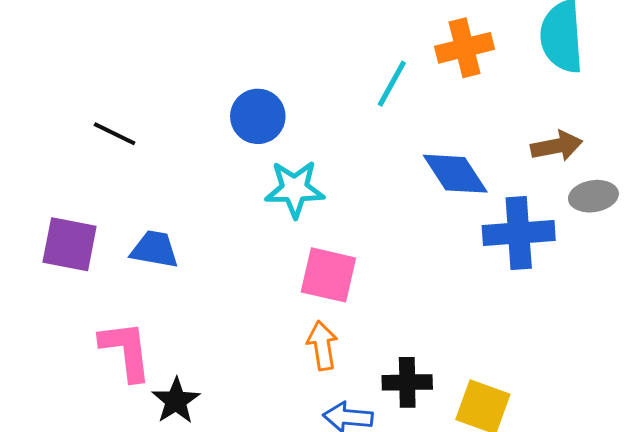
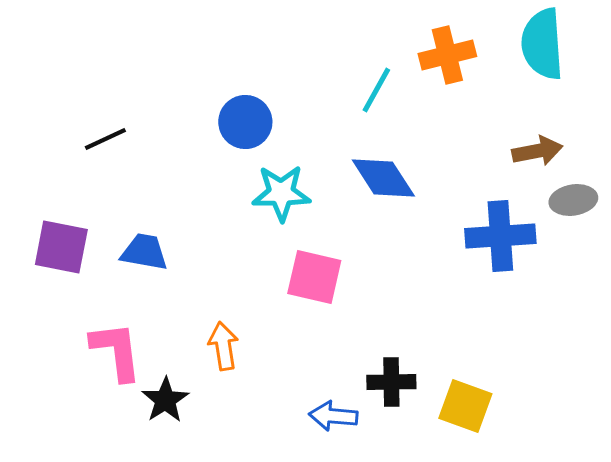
black line: (115, 134) -> (105, 139), turned -51
blue diamond: (455, 174) -> (383, 178), moved
orange arrow: (322, 346) -> (223, 346), moved

